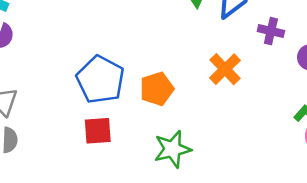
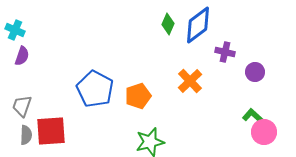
red square: (98, 131) -> (51, 131), moved, size x1.4

